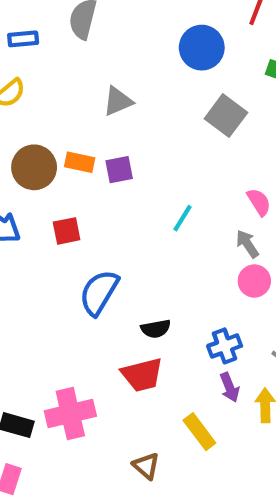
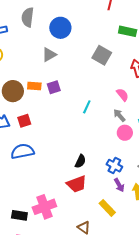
blue circle: (202, 48) -> (60, 28), moved
red square: (67, 231) -> (24, 121), moved
blue semicircle: (99, 293) -> (22, 151), moved, turned 55
black semicircle: (156, 329) -> (80, 161), turned -48
blue cross: (225, 346) -> (114, 166), turned -35

